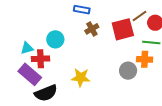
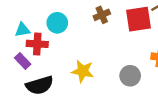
gray circle: (128, 71) -> (130, 76), moved
purple rectangle: (30, 74) -> (23, 61), size x0.6

